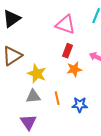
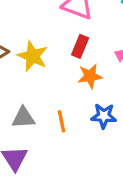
yellow star: (37, 74) -> (33, 56), moved
blue star: (80, 105) -> (104, 116), moved

